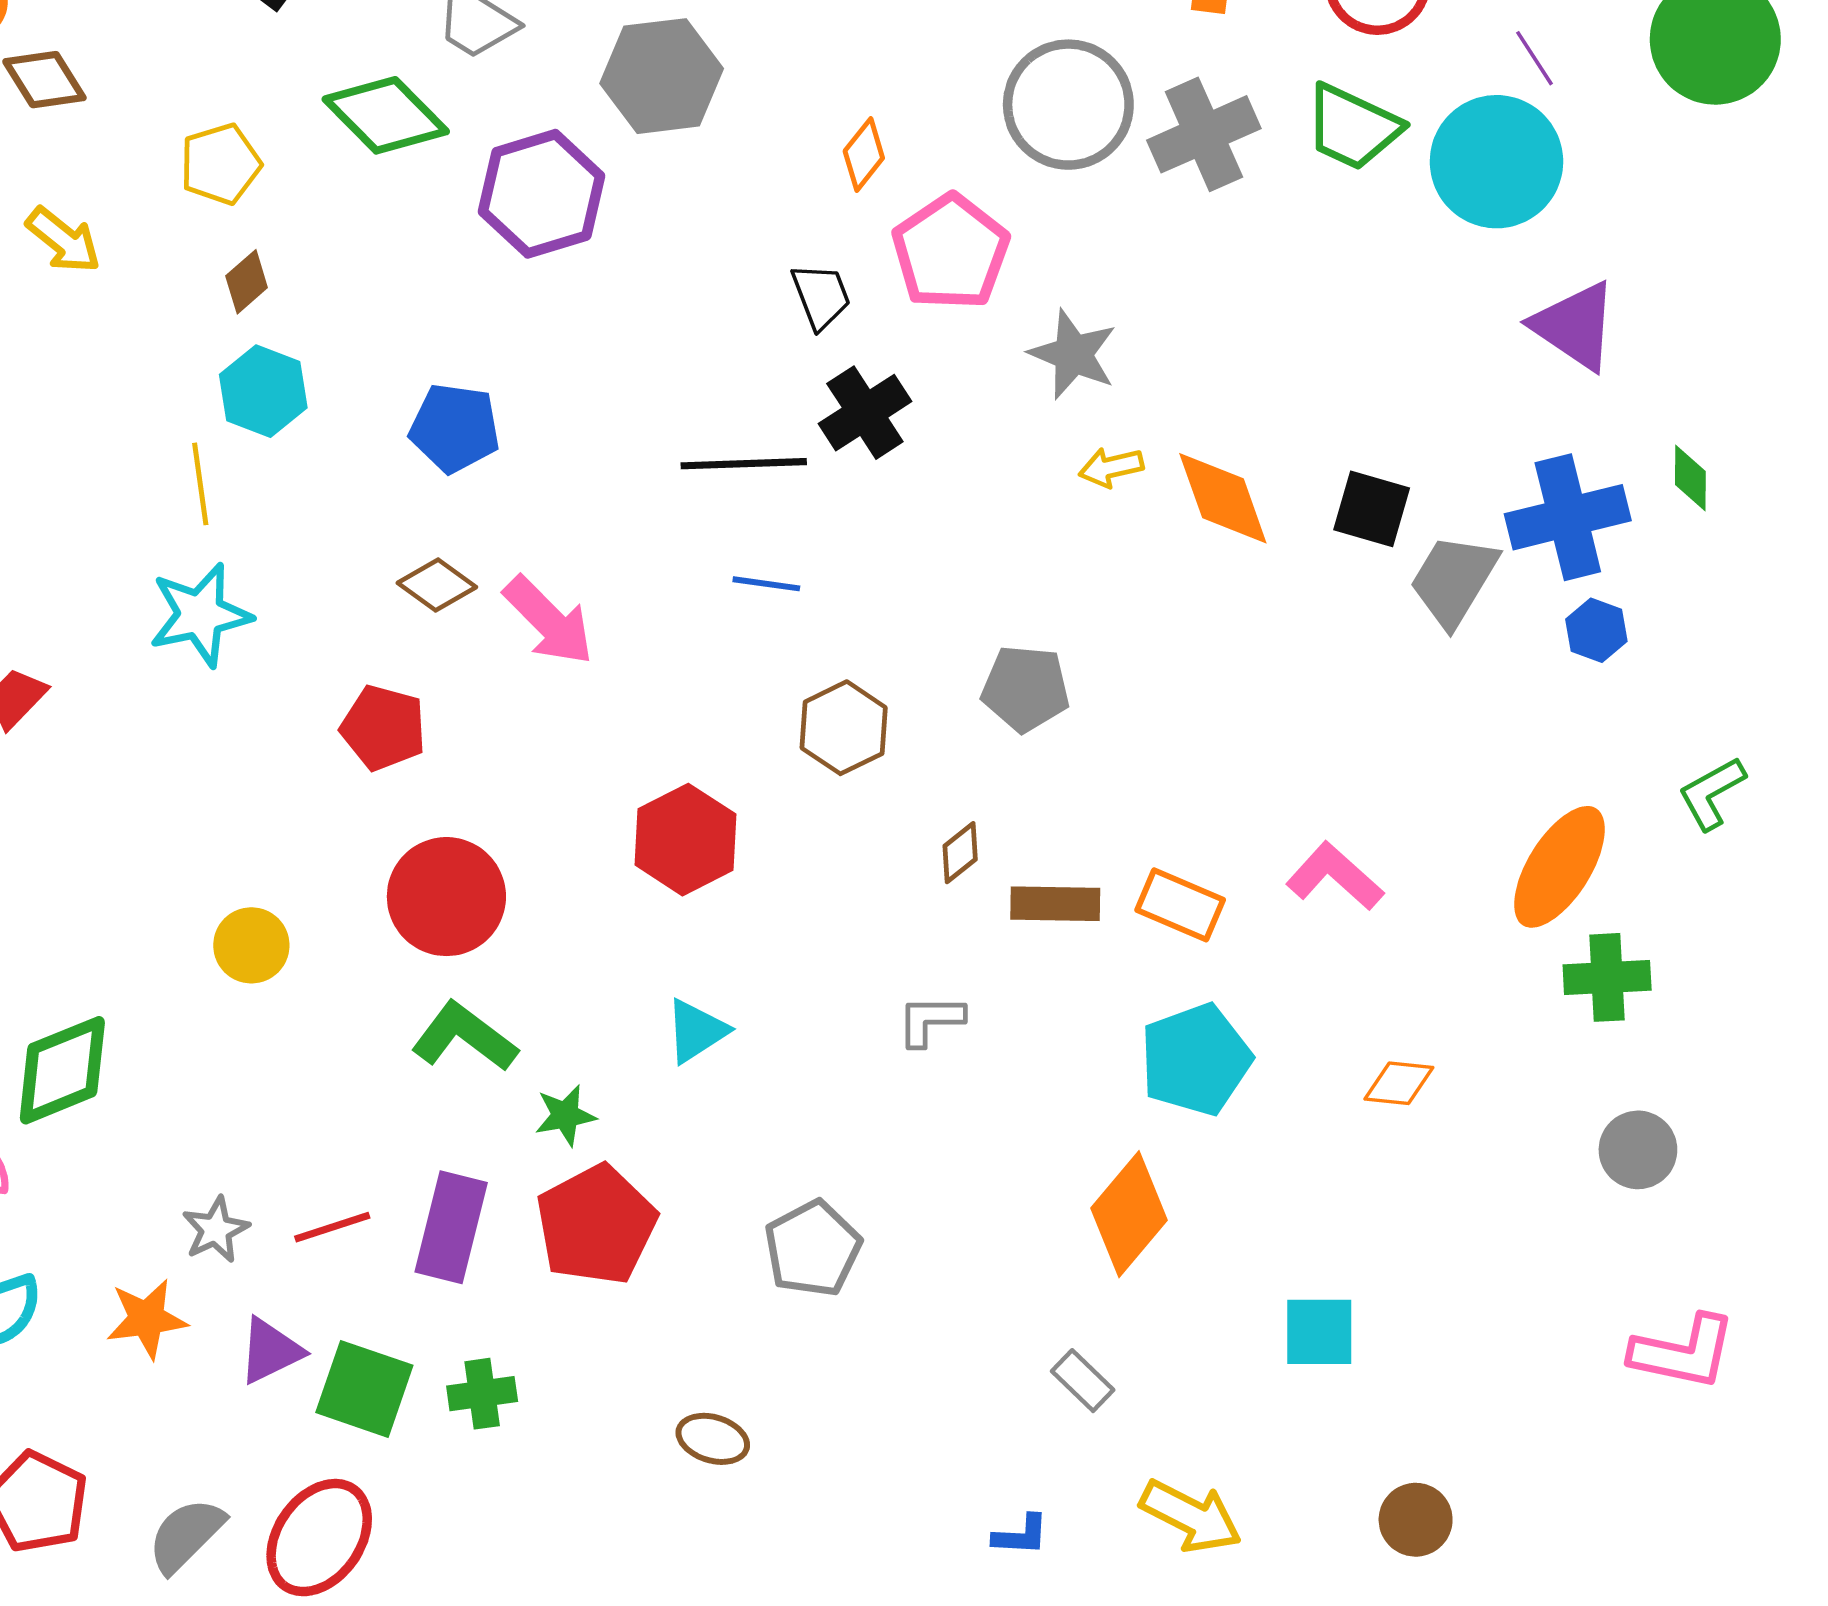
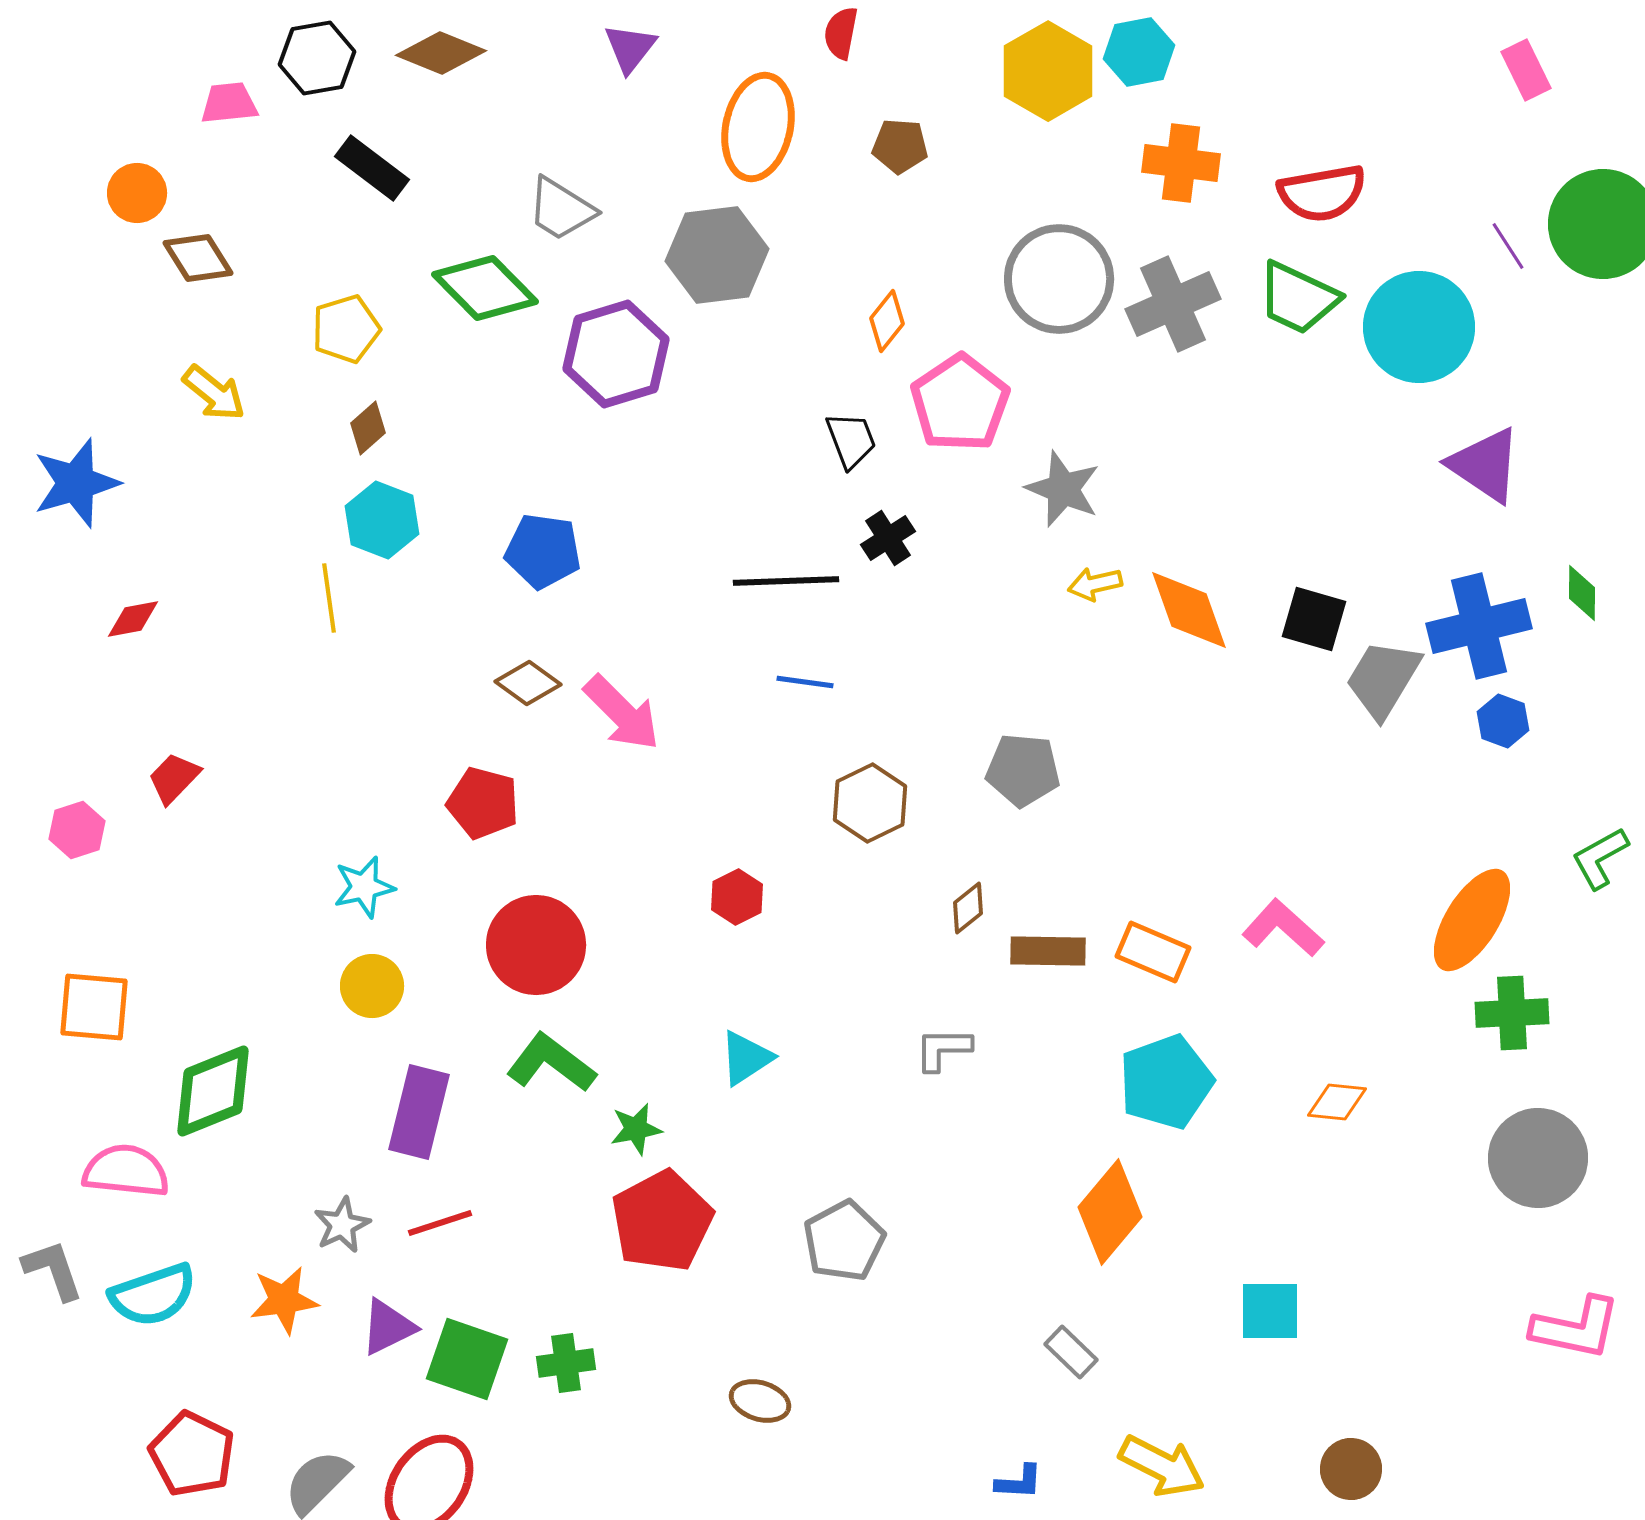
purple line: (1535, 58) -> (1508, 246), moved
black cross: (865, 413) -> (888, 538), size x0.7
cyan star: (200, 615) -> (364, 887), moved, size x0.7
red hexagon: (685, 840) -> (737, 897), size x0.6
gray circle: (1638, 1150) -> (1538, 1158), size x1.5
purple rectangle: (451, 1227) -> (419, 1112), moved

